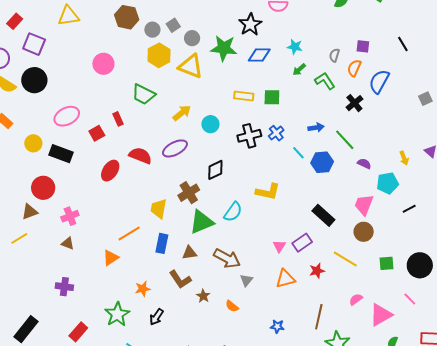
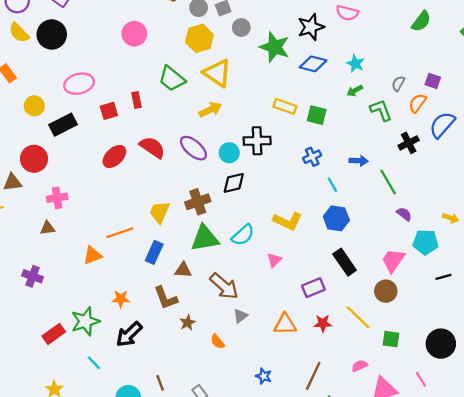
yellow triangle: (191, 66) -> (217, 73), moved
cyan circle: (210, 124) -> (229, 153), moved
black cross: (249, 136) -> (257, 141), moved
purple ellipse: (175, 148) -> (193, 148), turned 55
black rectangle: (61, 154) -> (63, 125), turned -60
yellow arrow: (404, 158) -> (451, 218), turned -64
blue hexagon: (322, 162) -> (336, 218), moved
brown triangle: (68, 243) -> (47, 228), turned -40
pink triangle: (279, 246) -> (274, 260), moved
green square: (387, 263) -> (391, 339), moved
black arrow: (156, 317) -> (129, 334), size x1.4
red rectangle: (78, 332) -> (54, 334), moved

